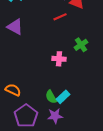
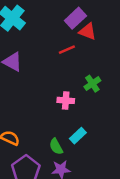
cyan rectangle: (63, 97) -> (78, 136), moved

